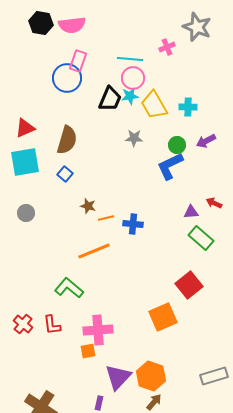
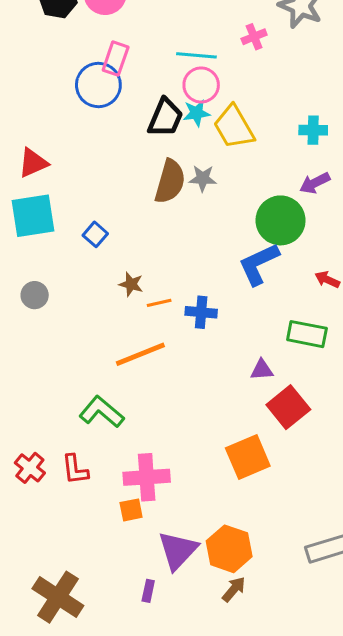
cyan cross: (188, 107) -> (313, 130), moved
brown semicircle: (67, 140) -> (170, 181), moved
green circle: (177, 145) -> (281, 220), moved, size x1.8
blue L-shape: (170, 166) -> (259, 264), moved
purple triangle: (191, 212) -> (262, 370), moved
green rectangle: (201, 238) -> (307, 334), turned -30

